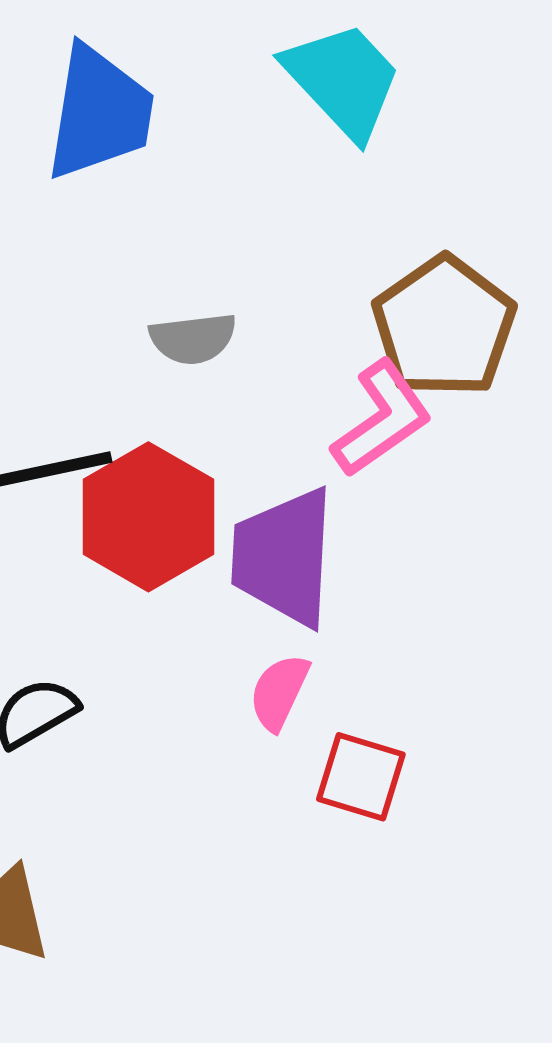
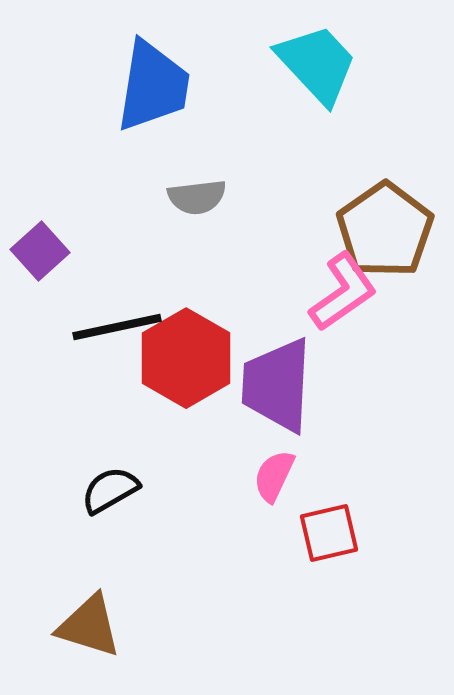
gray semicircle: (193, 339) -> (197, 197), moved
red square: (361, 777) -> (329, 533), turned -30

